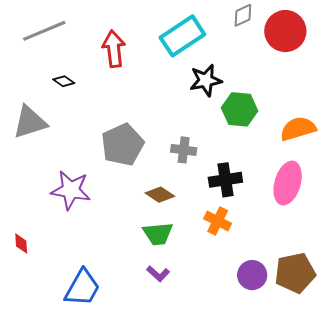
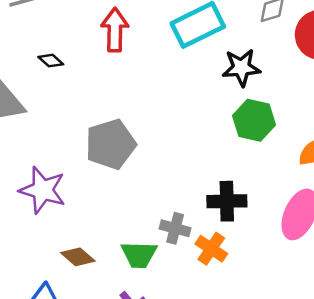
black star: (206, 80) -> (241, 68), moved
gray cross: (184, 150) -> (175, 228), moved
brown diamond: (160, 195) -> (78, 257), moved

